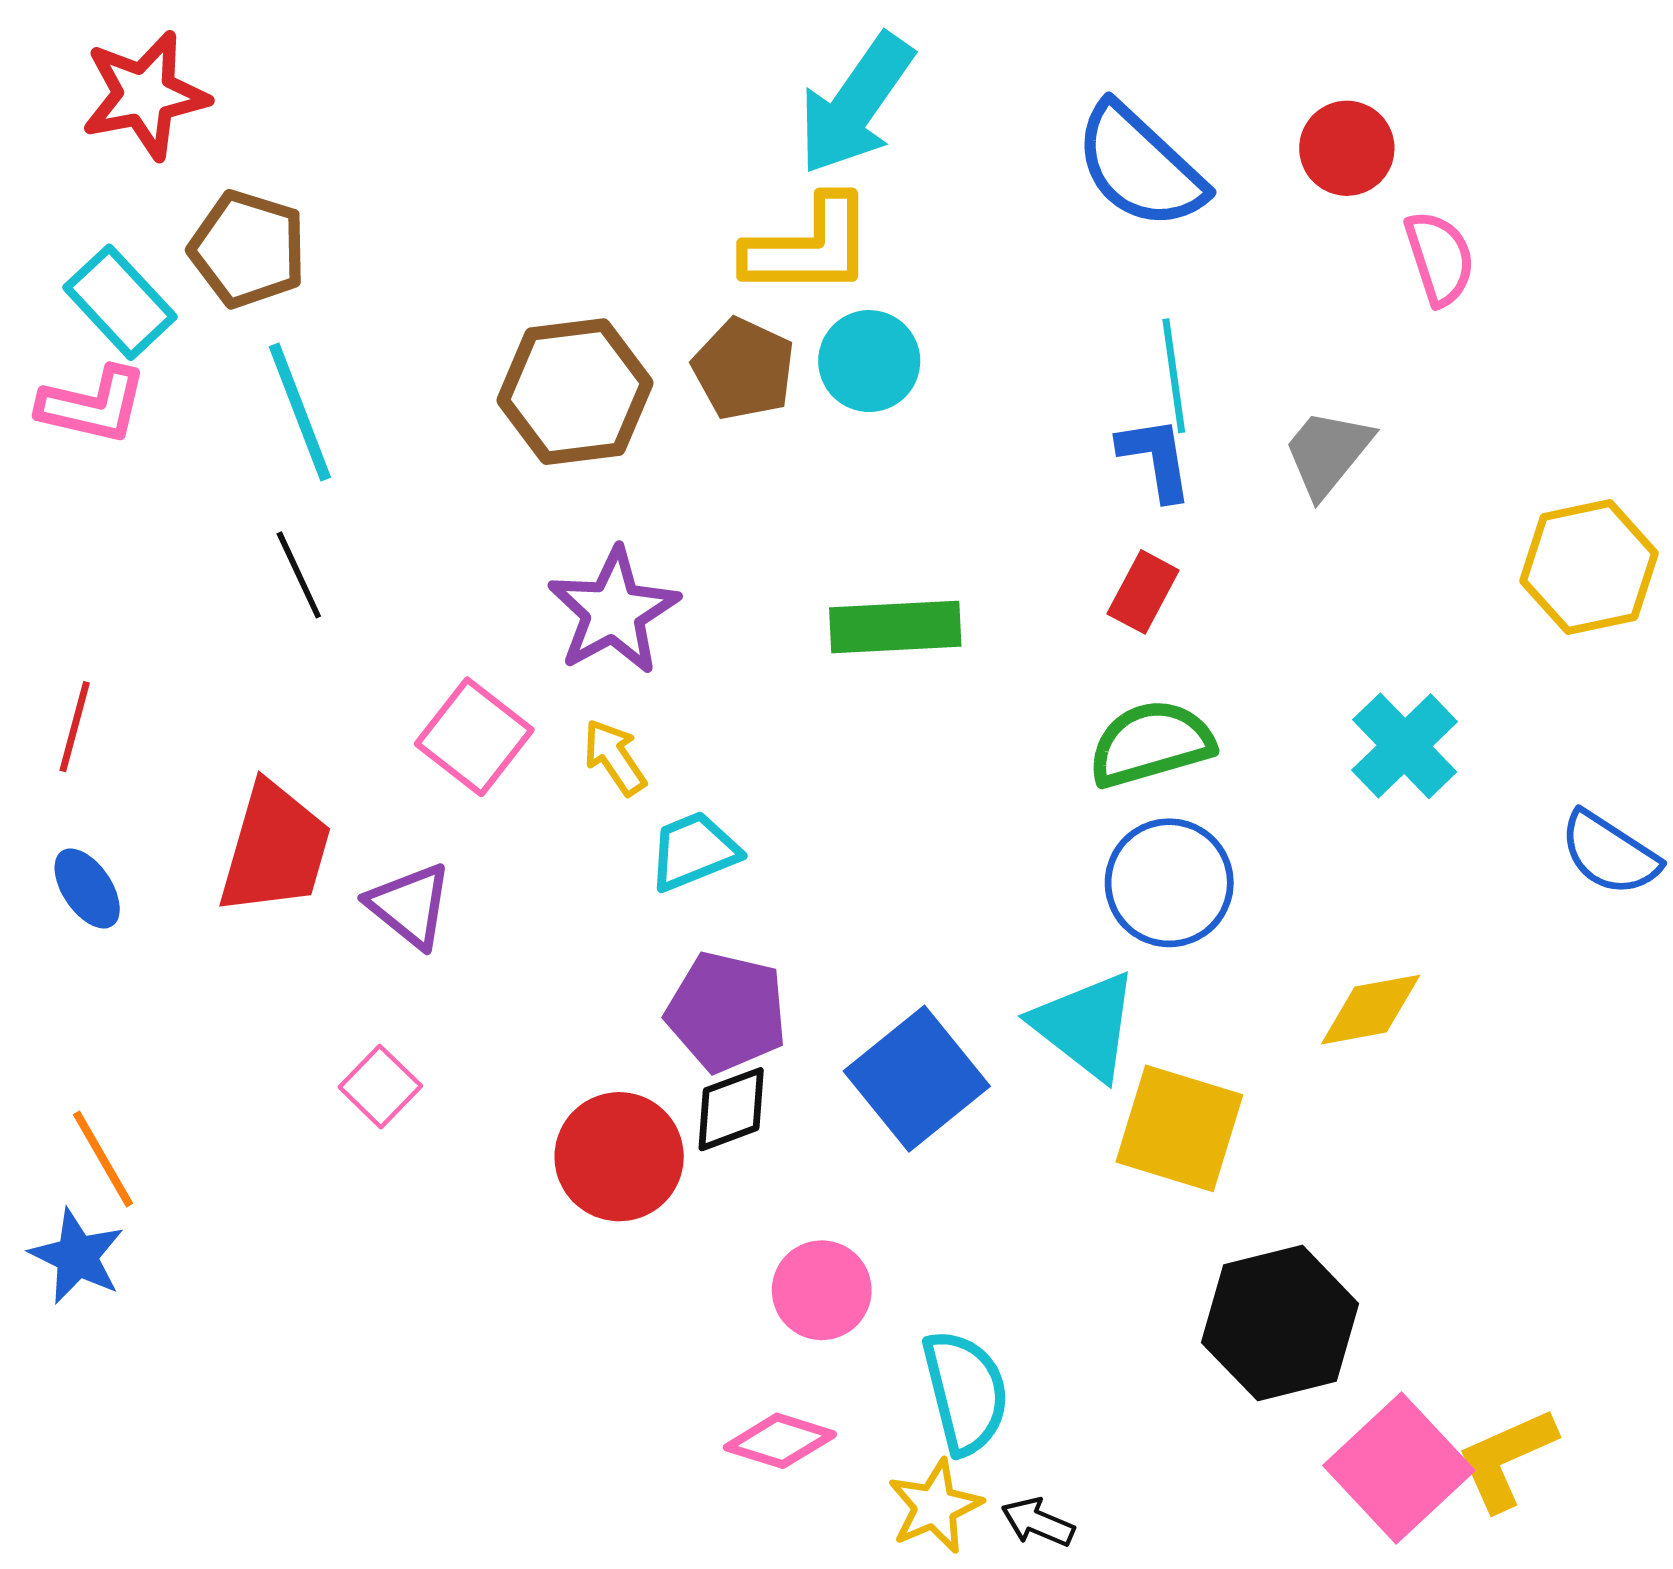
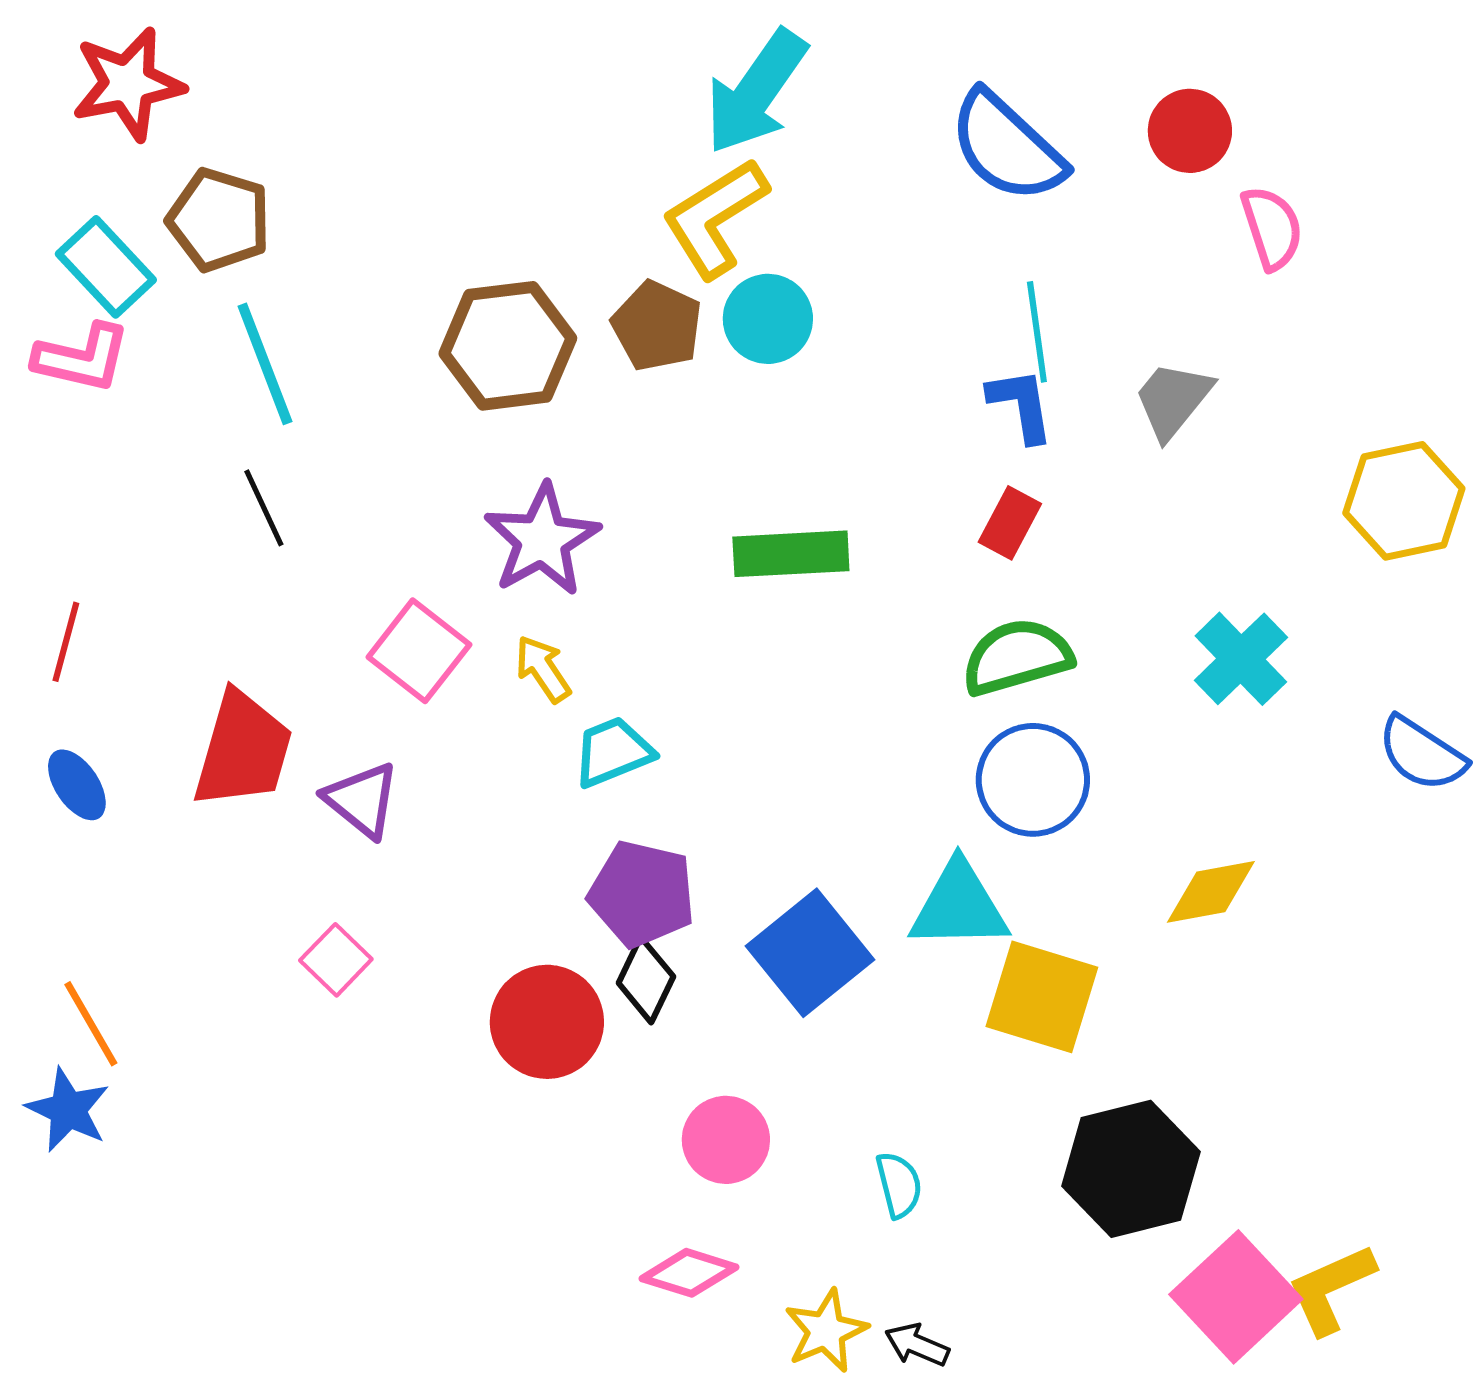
yellow L-shape: (809, 247) -> (715, 218), turned 148
cyan triangle: (1085, 1025) -> (959, 906), turned -39
black diamond: (731, 1109) -> (646, 980), turned -44
cyan semicircle: (965, 1392) -> (899, 1185), moved, size x0.6

